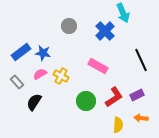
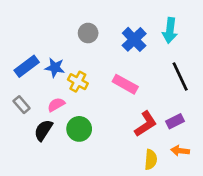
cyan arrow: (123, 13) -> (170, 30), moved, turned 30
pink semicircle: (40, 74) -> (56, 105), moved
yellow cross: (61, 76) -> (78, 82), moved
green circle: (86, 101) -> (79, 129), moved

